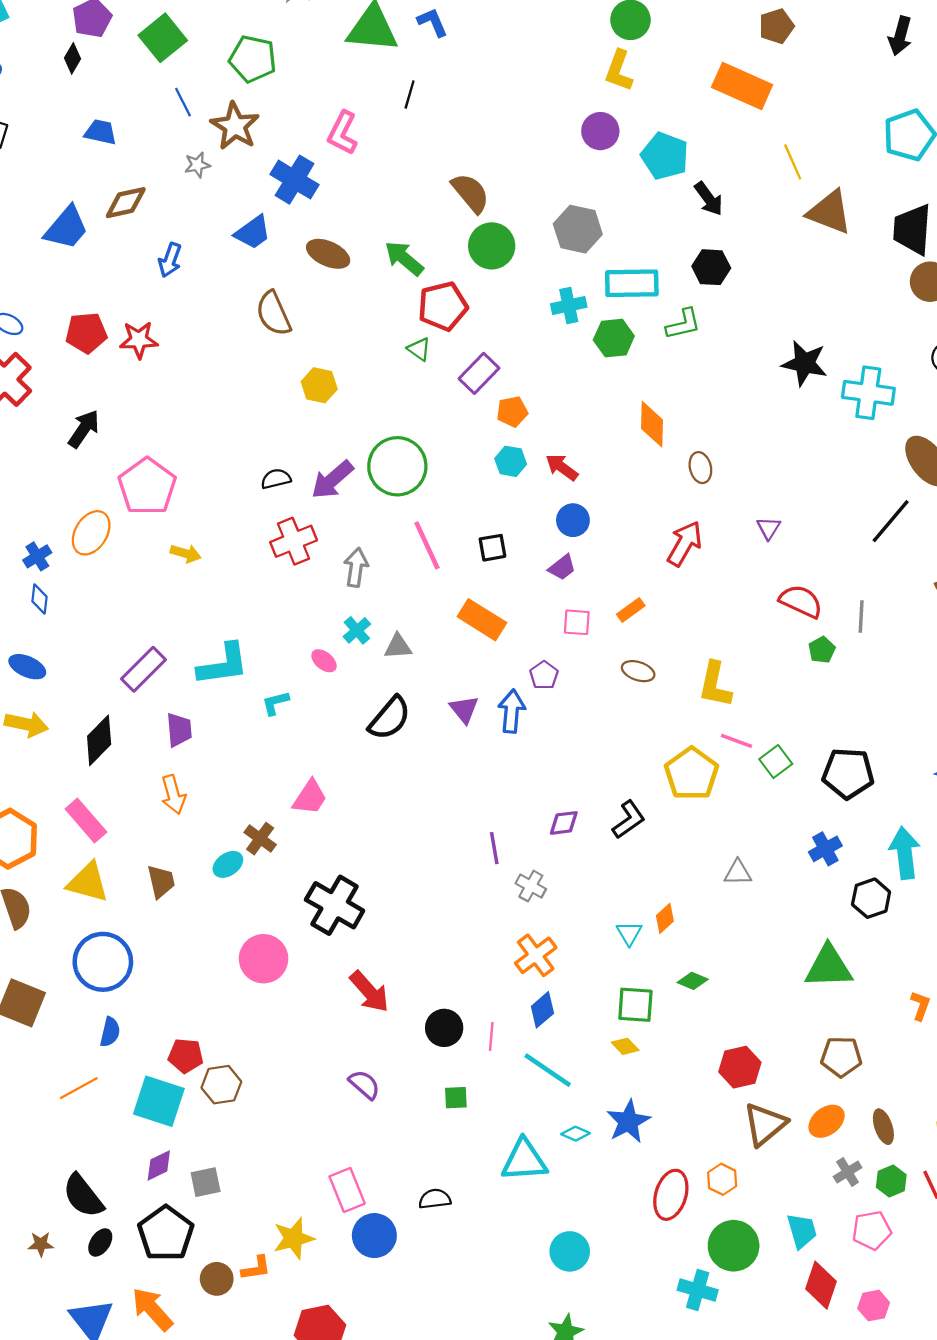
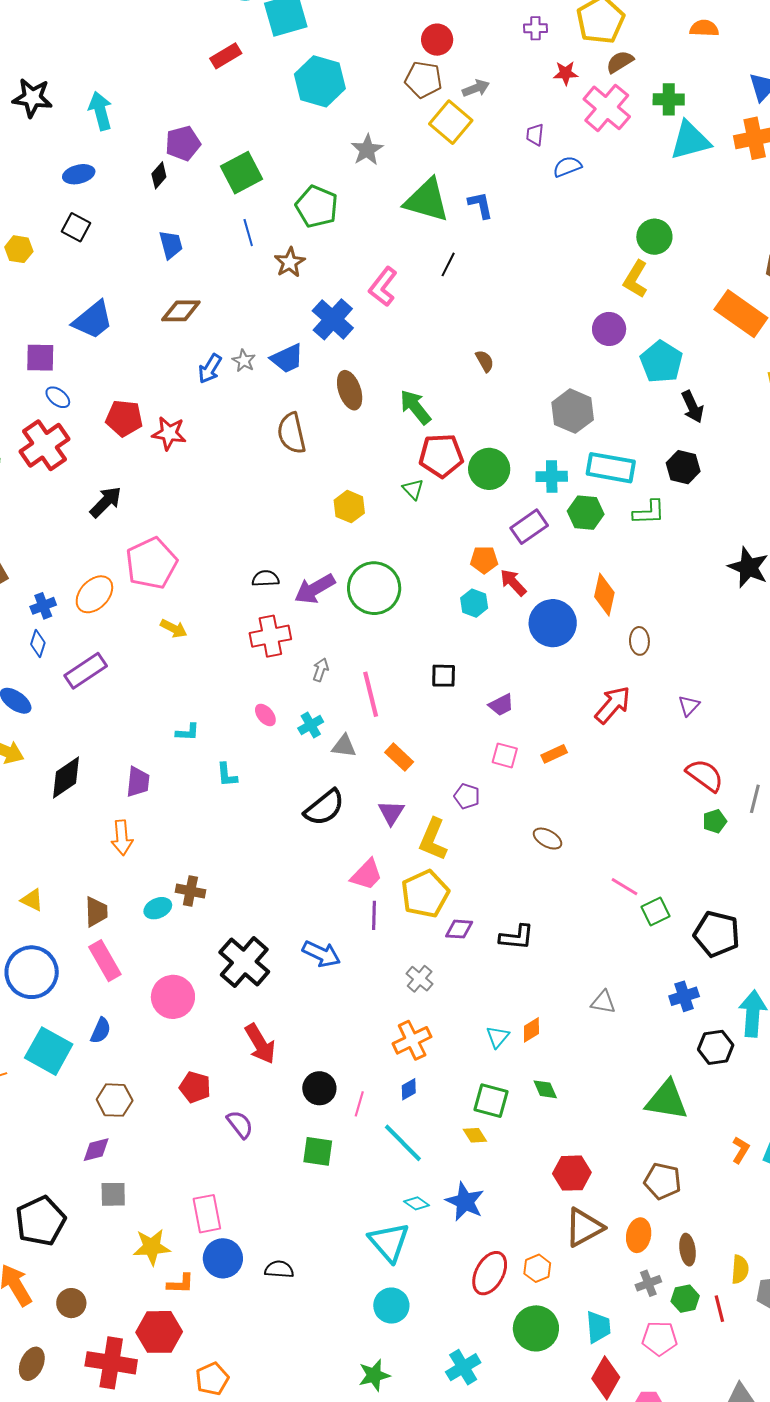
brown star: (235, 126) -> (290, 262), size x0.7
blue trapezoid: (100, 132) -> (171, 245), turned 52
gray star: (197, 165) -> (244, 361), moved, turned 30
brown semicircle: (470, 193) -> (485, 361), size x0.6
blue trapezoid: (66, 228) -> (93, 320), moved
green circle: (492, 246) -> (489, 469), moved
brown ellipse: (328, 254) -> (350, 390), turned 36
purple rectangle: (479, 373) -> (529, 527), moved
yellow hexagon: (319, 385) -> (349, 507), moved
red arrow: (562, 467) -> (513, 582), moved
blue circle: (573, 520) -> (553, 623), moved, size x1.6
pink line: (427, 545) -> (371, 694), moved
gray arrow: (356, 567) -> (321, 670), size x0.7
orange rectangle: (482, 620) -> (399, 757), moved, size x0.7
pink ellipse: (324, 661) -> (265, 715), moved
cyan L-shape: (223, 664) -> (188, 732), size x0.5
purple rectangle: (144, 669) -> (86, 671), moved
brown ellipse: (638, 671) -> (548, 839), moved
purple pentagon: (544, 675) -> (467, 796), turned -30
yellow L-shape: (715, 685) -> (433, 839), moved
cyan L-shape: (275, 703) -> (227, 775), turned -92
blue arrow: (512, 711) -> (321, 954), moved, turned 99
yellow pentagon: (692, 774) -> (425, 894), moved
pink trapezoid: (310, 797) -> (367, 875), moved
black L-shape: (629, 820) -> (517, 937), turned 30
pink rectangle: (86, 821) -> (105, 961), moved
brown cross: (260, 839) -> (190, 891), turned -36
purple line: (494, 848) -> (374, 915), moved
yellow triangle: (88, 882) -> (32, 900), size x0.6
green diamond: (693, 981) -> (545, 1089), turned 32
blue diamond: (542, 1010) -> (409, 1089), size x0.7
blue semicircle: (110, 1032) -> (101, 1031), moved
red pentagon: (186, 1056) -> (195, 1087), moved
green square: (456, 1098) -> (318, 1151), size x1.4
cyan square: (159, 1101) -> (49, 1051), moved
blue star: (628, 1121) -> (465, 1202), turned -30
orange ellipse: (827, 1121) -> (639, 1235), turned -52
cyan triangle: (524, 1160) -> (389, 1242), moved, turned 42
purple diamond: (159, 1165) -> (96, 1150), moved
gray square: (206, 1182) -> (113, 1194), moved
black semicircle: (435, 1199) -> (279, 1269), moved
orange L-shape: (256, 1268) -> (180, 1284), moved
brown circle: (217, 1279) -> (71, 1303), moved
cyan cross: (698, 1290) -> (463, 1367), moved, turned 32

